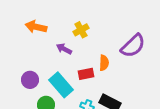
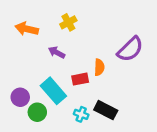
yellow cross: (81, 30) -> (68, 22), moved
purple circle: (30, 80) -> (20, 97), moved

